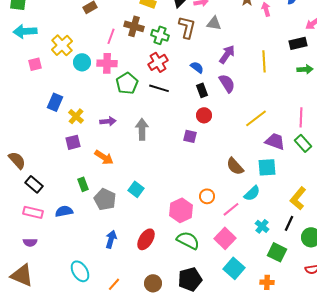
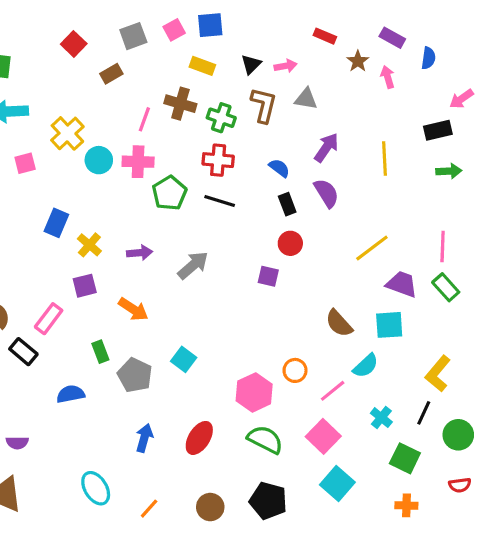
red cross: (158, 62) -> (218, 160), turned 36
gray arrow: (142, 129) -> (193, 265), turned 50
pink rectangle: (33, 212) -> (49, 319), moved, turned -66
black pentagon: (190, 279) -> (268, 501), turned 30
orange cross: (267, 282) -> (406, 505), moved

